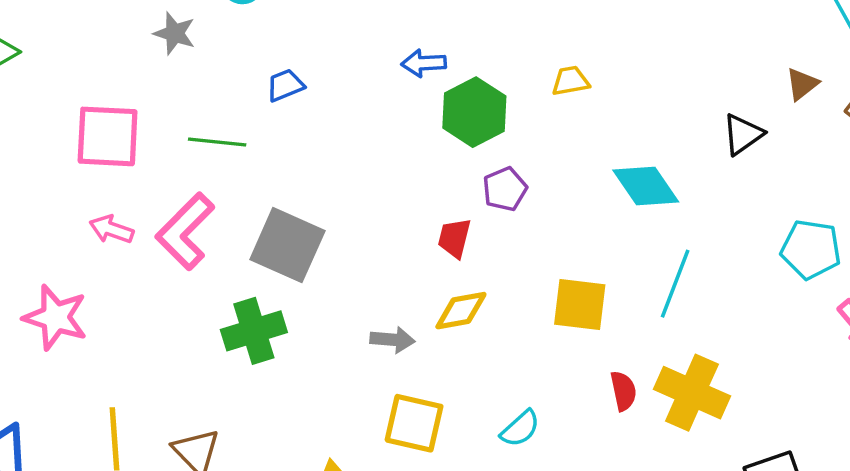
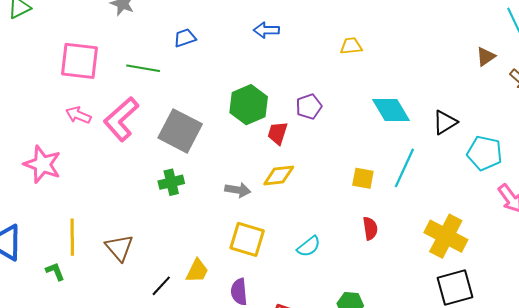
green hexagon: (474, 112) -> (249, 105), moved
black triangle: (743, 134) -> (445, 122), moved
yellow square: (580, 305) -> (363, 178), moved, size x0.7
green cross: (254, 331) -> (171, 182), moved, size x0.7
yellow cross: (692, 393) -> (446, 236), moved

